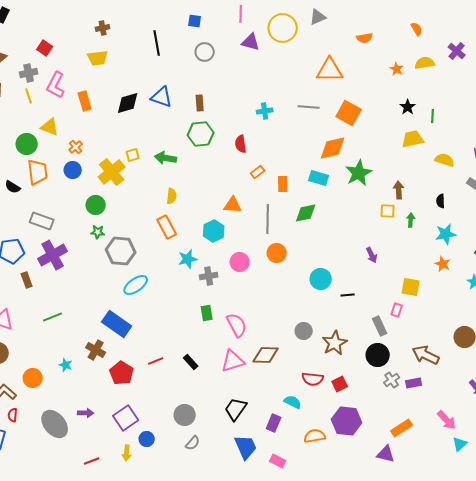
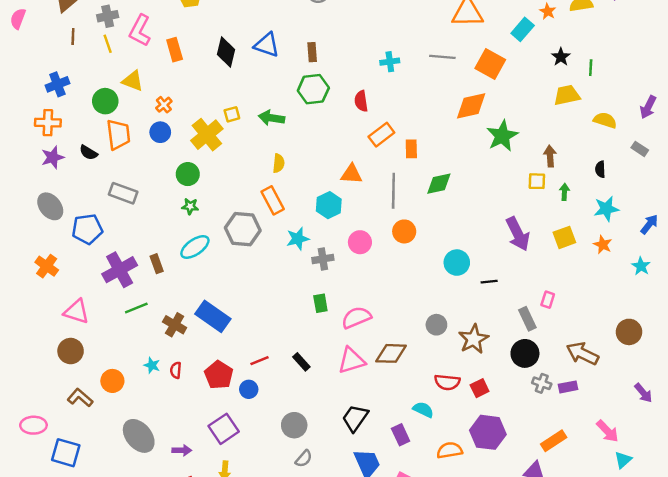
black diamond: (128, 103) -> (226, 52), turned -60
orange rectangle: (258, 172) -> (381, 135), size x1.5
cyan rectangle: (319, 178) -> (523, 29), moved, turned -66
gray hexagon: (121, 251) -> (243, 229), moved
purple cross: (53, 255) -> (120, 270), moved
purple arrow: (372, 255) -> (518, 234), size x1.8
brown rectangle: (27, 280) -> (157, 264), moved
cyan ellipse: (136, 285) -> (195, 247), moved
yellow square: (411, 287) -> (564, 237), moved, turned -30
pink semicircle: (237, 325) -> (356, 318), turned -85
brown cross: (96, 350) -> (175, 325), moved
gray cross: (392, 380) -> (542, 383), turned -35
purple arrow: (86, 413) -> (182, 450), moved
red semicircle: (13, 415) -> (176, 370), moved
purple rectangle: (274, 423) -> (401, 435), turned -48
blue circle: (147, 439) -> (249, 389), moved

